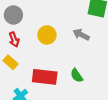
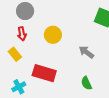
gray arrow: (81, 35) -> (86, 52), moved
green semicircle: (77, 76) -> (86, 83), moved

